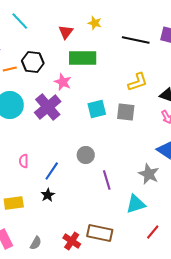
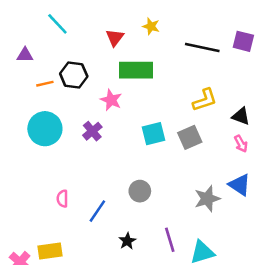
purple cross: (48, 107) -> (92, 131), size x0.6
gray square: (126, 112) -> (190, 137), turned -30
gray star: (149, 174) -> (207, 199), moved, turned 30
purple line: (107, 180) -> (170, 240), moved
black star: (48, 195) -> (127, 241), moved

